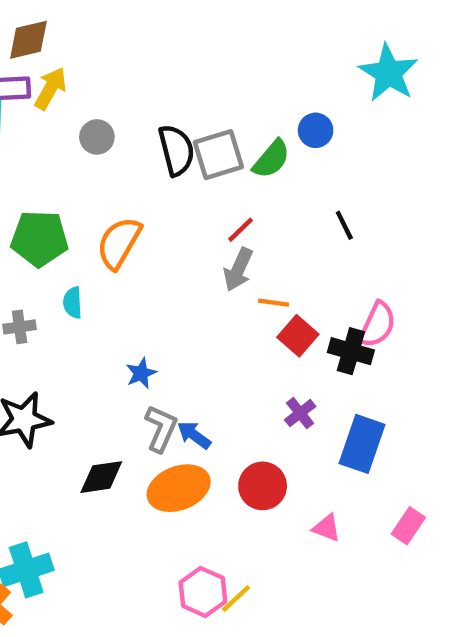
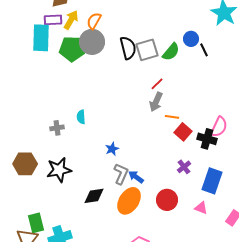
gray circle: (97, 137) -> (92, 42), size x1.6
black line: (344, 225) -> (204, 50), moved
green pentagon: (39, 239) -> (72, 49), moved
orange semicircle: (119, 243) -> (94, 21), moved, size x0.7
orange ellipse: (179, 488) -> (129, 201), turned -36
pink triangle: (327, 528) -> (201, 208), moved

